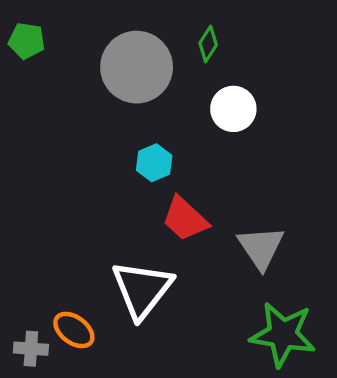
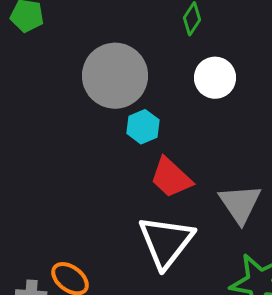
gray circle: (137, 67) -> (115, 76), moved
white triangle: (142, 289) -> (166, 242), moved

